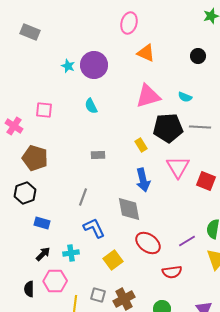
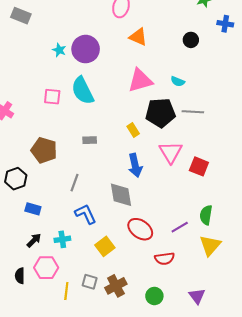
cyan semicircle: (91, 106) -> (83, 91), size x1.8
pink square: (44, 110) -> (52, 97), moved
brown pentagon: (35, 158) -> (44, 150), moved

